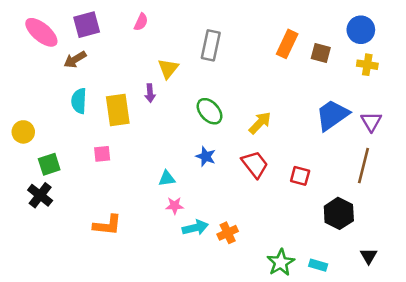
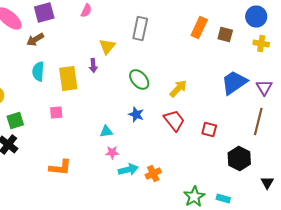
black triangle: (369, 256) -> (267, 182), moved

